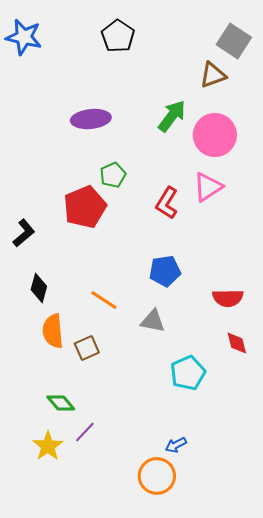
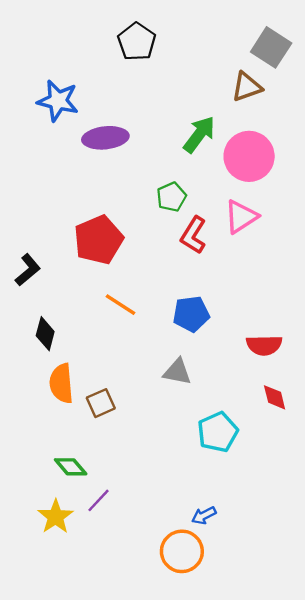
blue star: (24, 37) -> (58, 101), moved
green pentagon: (113, 175) -> (171, 197), moved
orange line: (104, 300) -> (120, 305), moved

